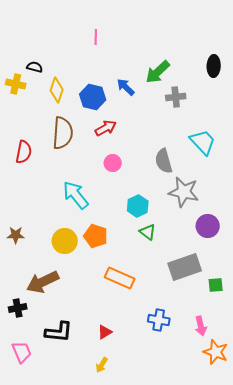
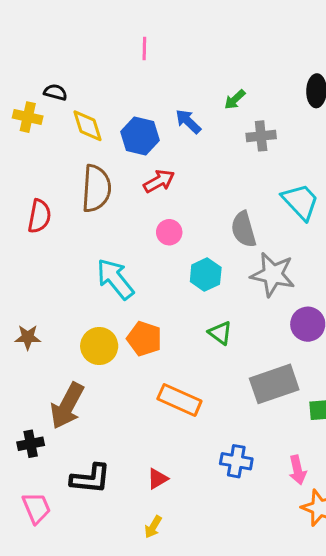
green arrow: (158, 72) -> (235, 100), size x0.6
yellow diamond: (57, 90) -> (88, 126), turned -35
cyan hexagon: (138, 206) -> (206, 275), moved
brown arrow: (43, 282) -> (67, 406), turned -36

